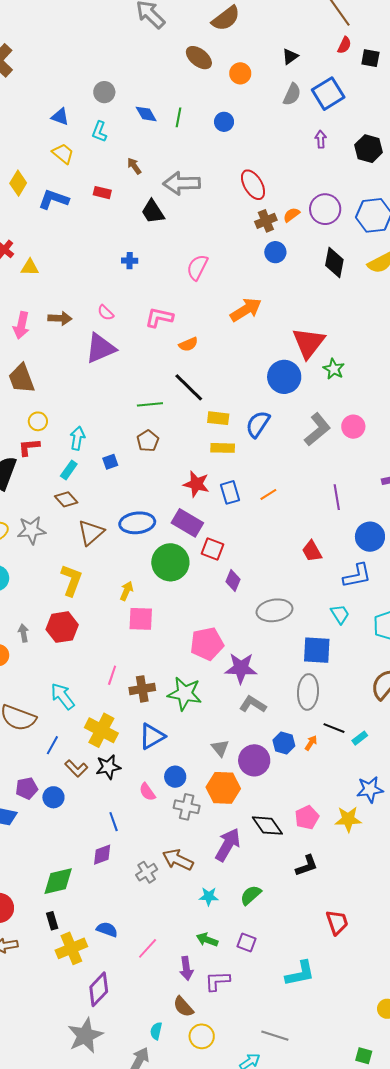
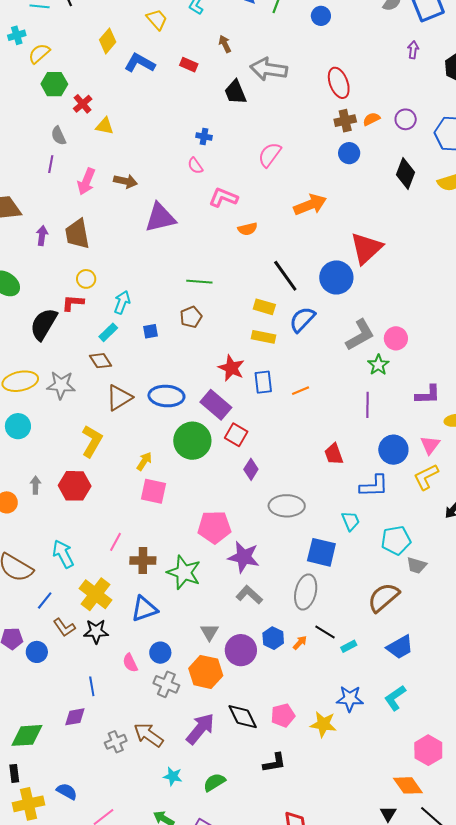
purple circle: (325, 209) -> (406, 119), size x0.7
pink semicircle: (106, 313) -> (195, 166), moved
green star: (334, 369) -> (378, 365), moved
black line: (189, 387) -> (285, 276), moved

